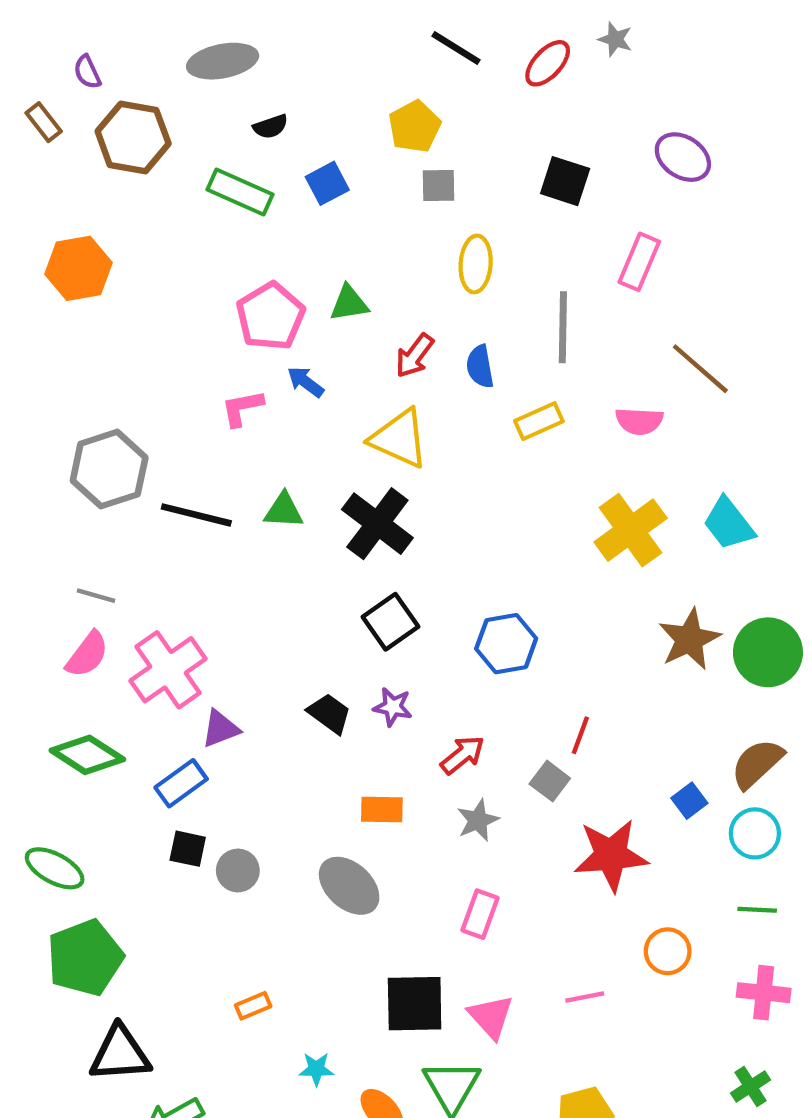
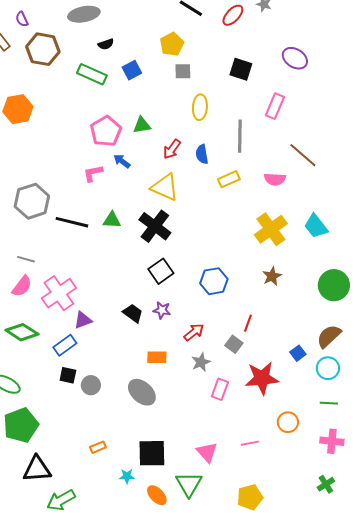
brown star: (689, 639) -> (272, 276), moved, size x0.7
pink rectangle: (480, 914) -> (220, 389), moved
black square: (415, 1004) -> (152, 453), moved

